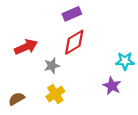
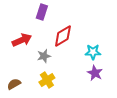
purple rectangle: (72, 14) -> (42, 12), moved, turned -49
cyan star: (125, 61) -> (93, 52), moved

